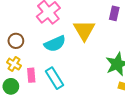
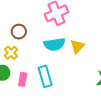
yellow triangle: (84, 30) -> (77, 46), moved, size x0.7
pink rectangle: (31, 75) -> (23, 79), moved

